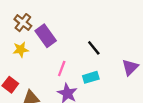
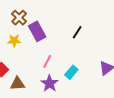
black line: (94, 48) -> (77, 32), moved, turned 64
cyan rectangle: (91, 77) -> (71, 72), turned -40

